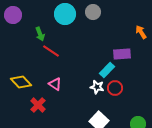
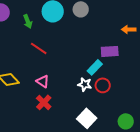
orange arrow: (141, 32) -> (129, 29), turned -56
green arrow: (40, 34) -> (28, 21), moved
red cross: (38, 105) -> (44, 102), moved

